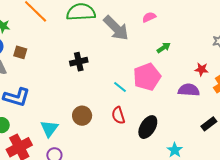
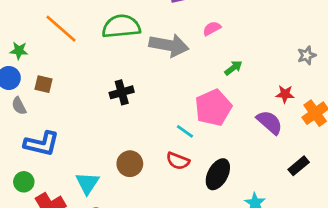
gray arrow: (116, 28) -> (169, 45), turned -32
cyan line: (120, 87) -> (185, 131), moved
purple semicircle: (189, 90) -> (270, 122), turned 40
red semicircle: (118, 115) -> (178, 161), turned -48

